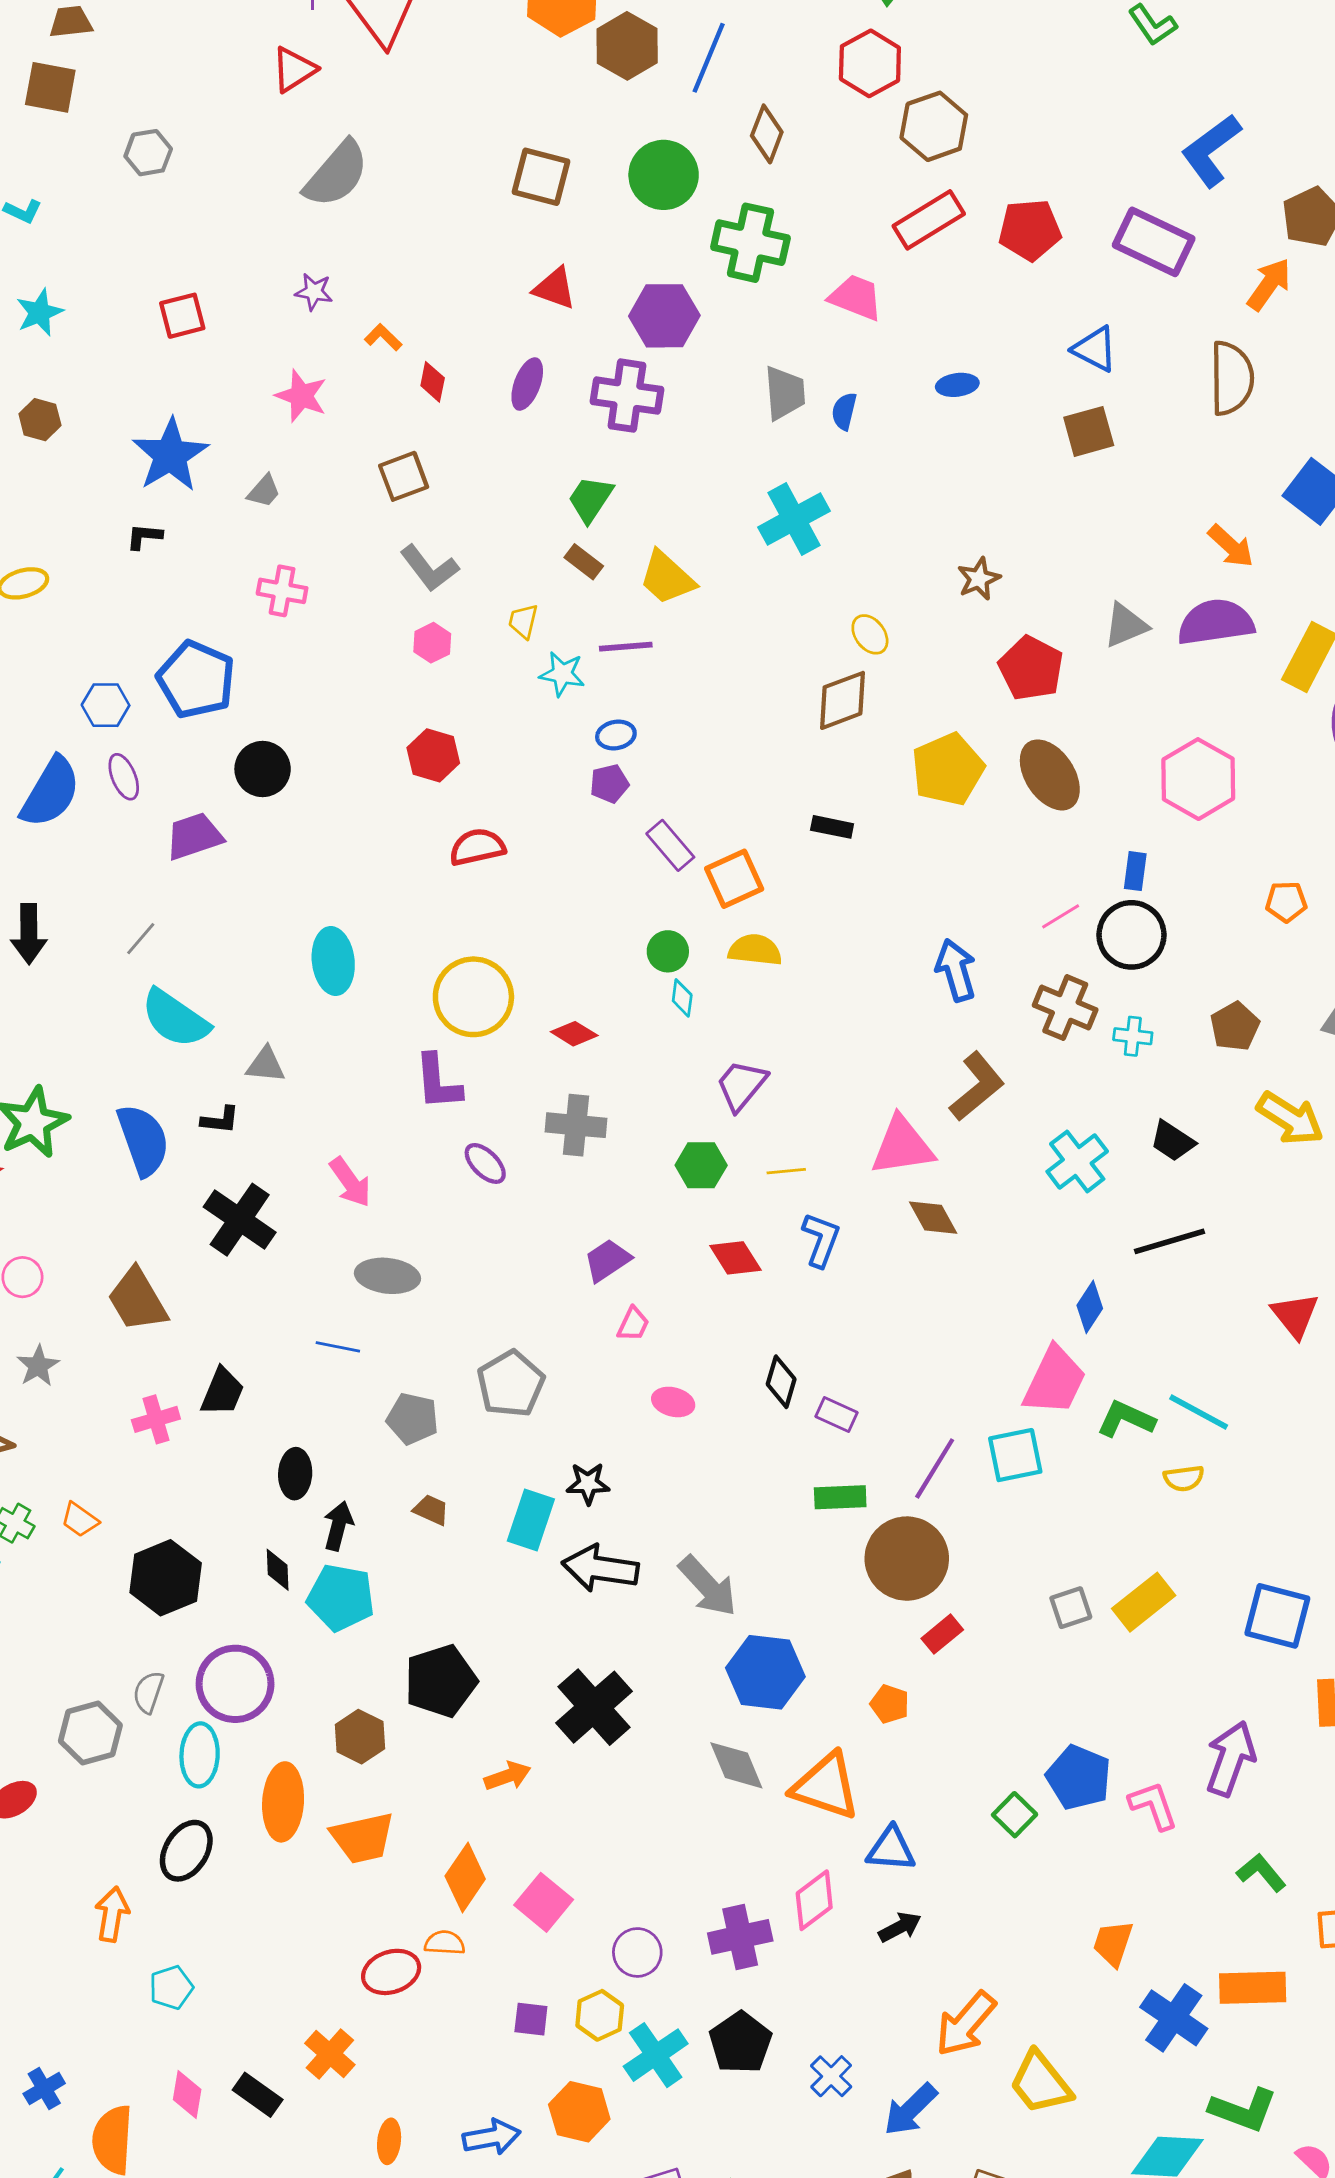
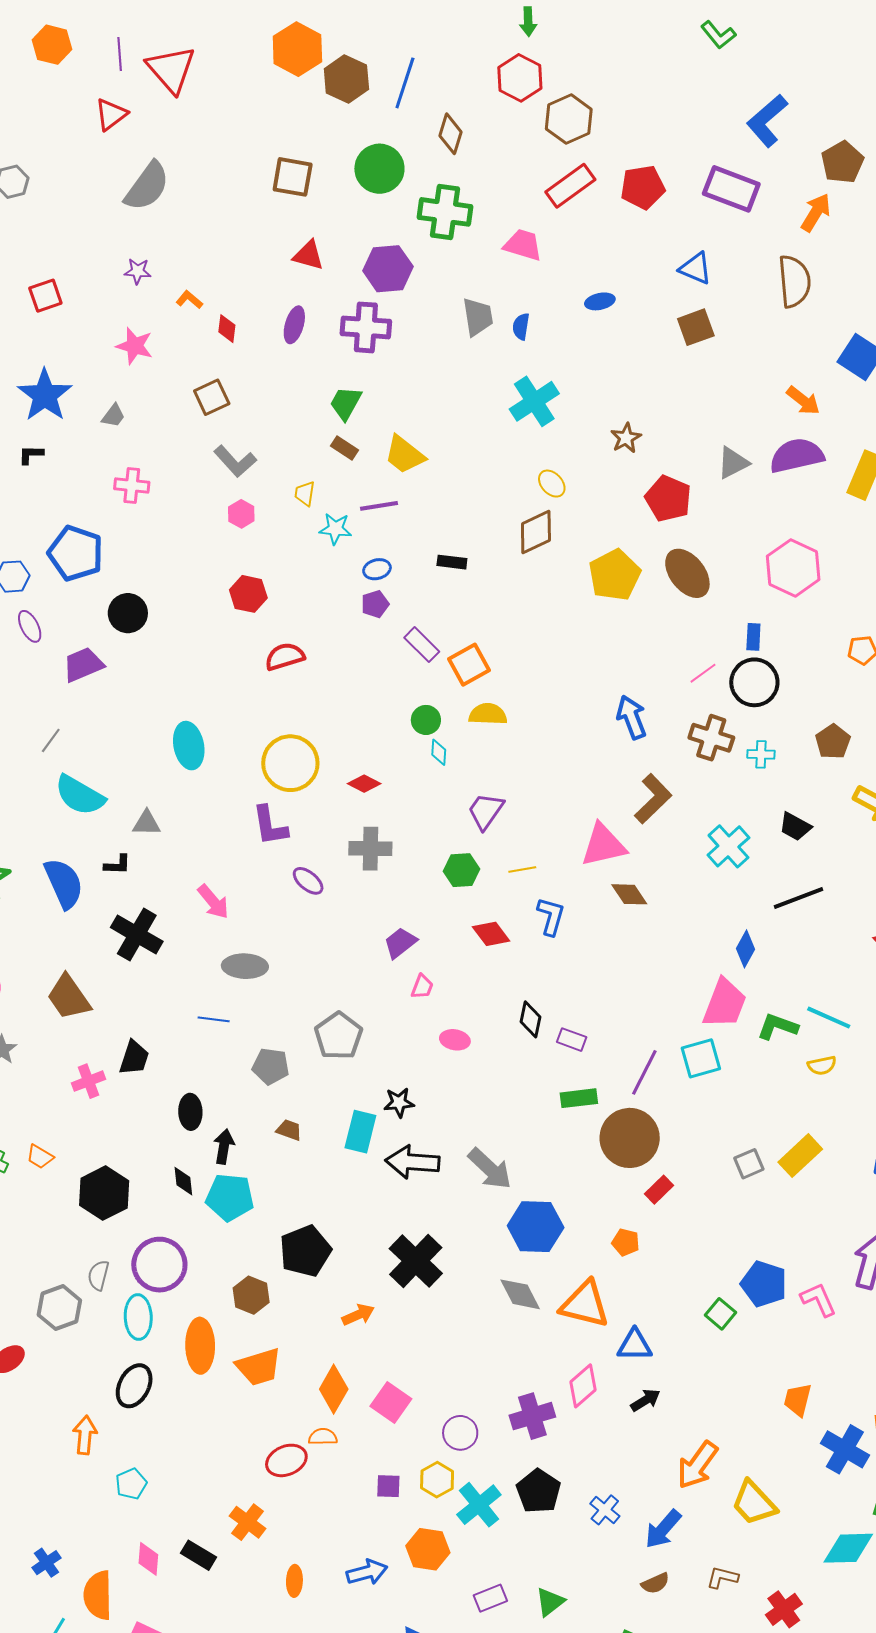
cyan cross: (794, 519) -> (534, 401), moved
black rectangle: (832, 827) -> (452, 562), moved

